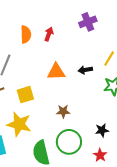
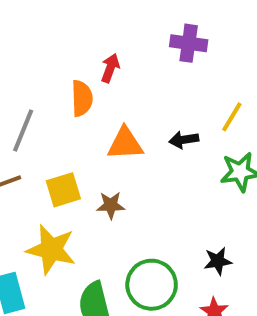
purple cross: (88, 22) -> (189, 43), turned 30
orange semicircle: (26, 34) -> (82, 98), moved
brown star: (63, 111) -> (111, 205), moved

